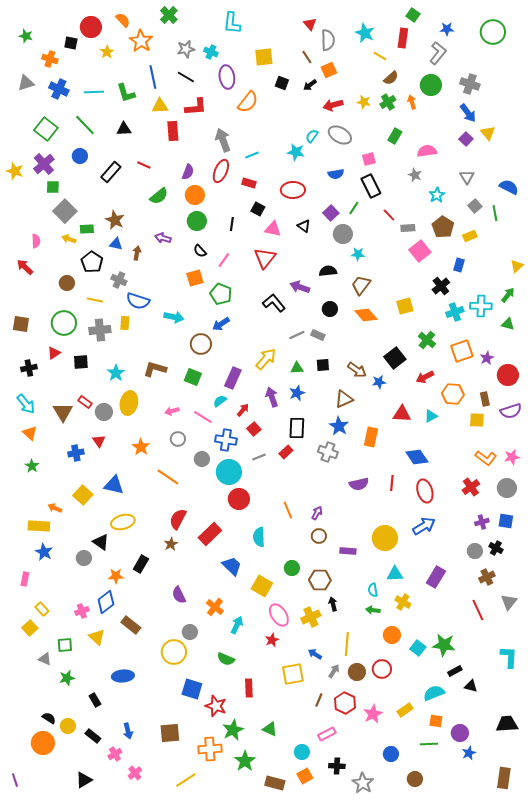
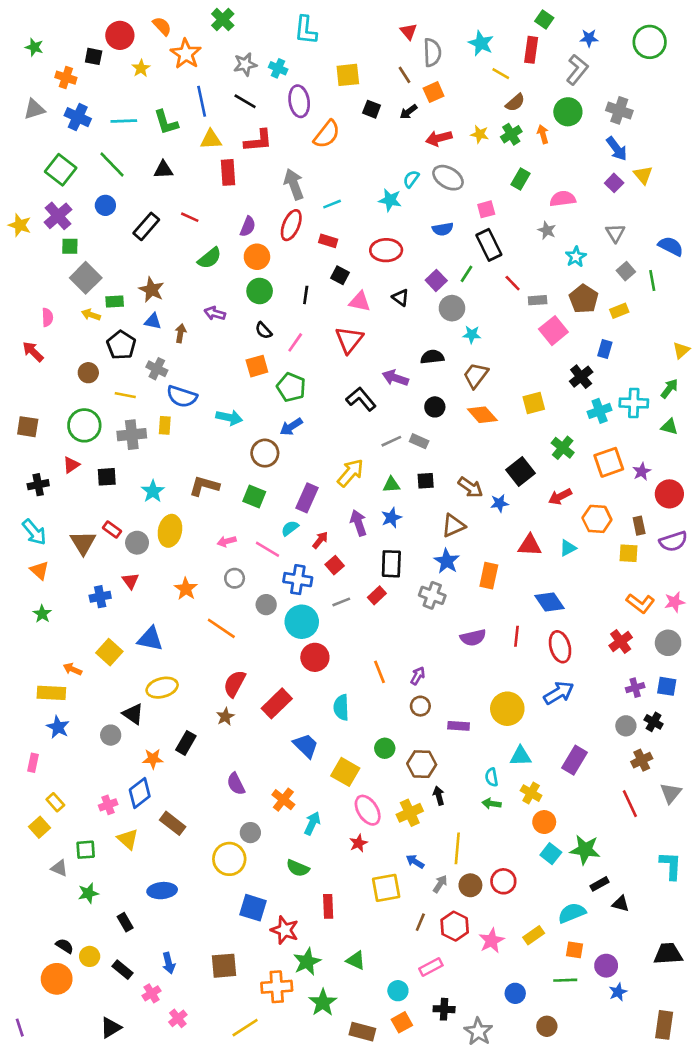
orange circle: (392, 635) -> (544, 822), moved

